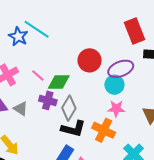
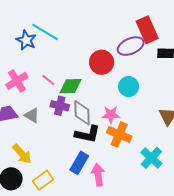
purple ellipse: (121, 69) -> (131, 46), moved
gray diamond: (69, 108) -> (82, 113), turned -30
pink star: (116, 109) -> (111, 115), moved

